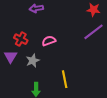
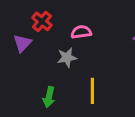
gray star: (33, 61) -> (67, 58), moved

